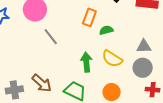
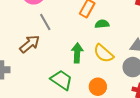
brown arrow: (42, 83) -> (30, 44), moved, turned -90

